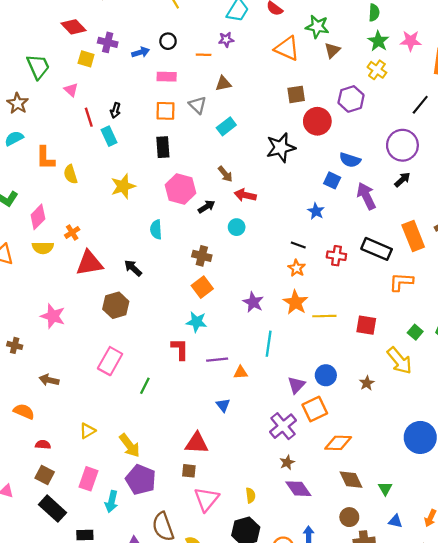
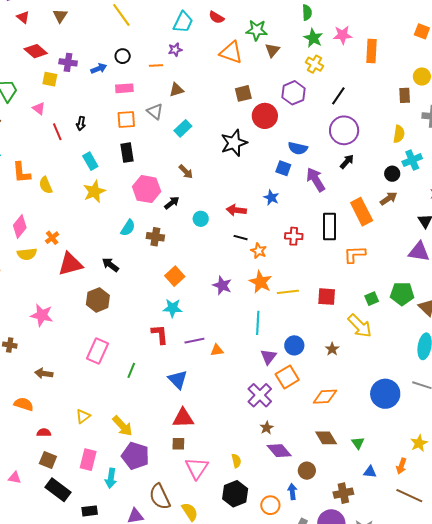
black line: (420, 105) -> (338, 96), moved
cyan rectangle: (109, 136) -> (90, 161), moved
red arrow: (245, 195) -> (236, 210), moved
cyan semicircle: (156, 229) -> (128, 228), turned -138
black line: (298, 245) -> (241, 238), moved
black rectangle: (377, 249) -> (329, 227), turned 72
brown cross: (202, 256) -> (155, 237), moved
green square: (415, 332) -> (372, 299), turned 32
cyan line: (269, 344) -> (258, 323), moved
blue triangle: (223, 405) -> (178, 380), moved, size x1.5
orange diamond: (338, 443) -> (325, 397), moved
brown circle: (349, 517) -> (307, 471), moved

